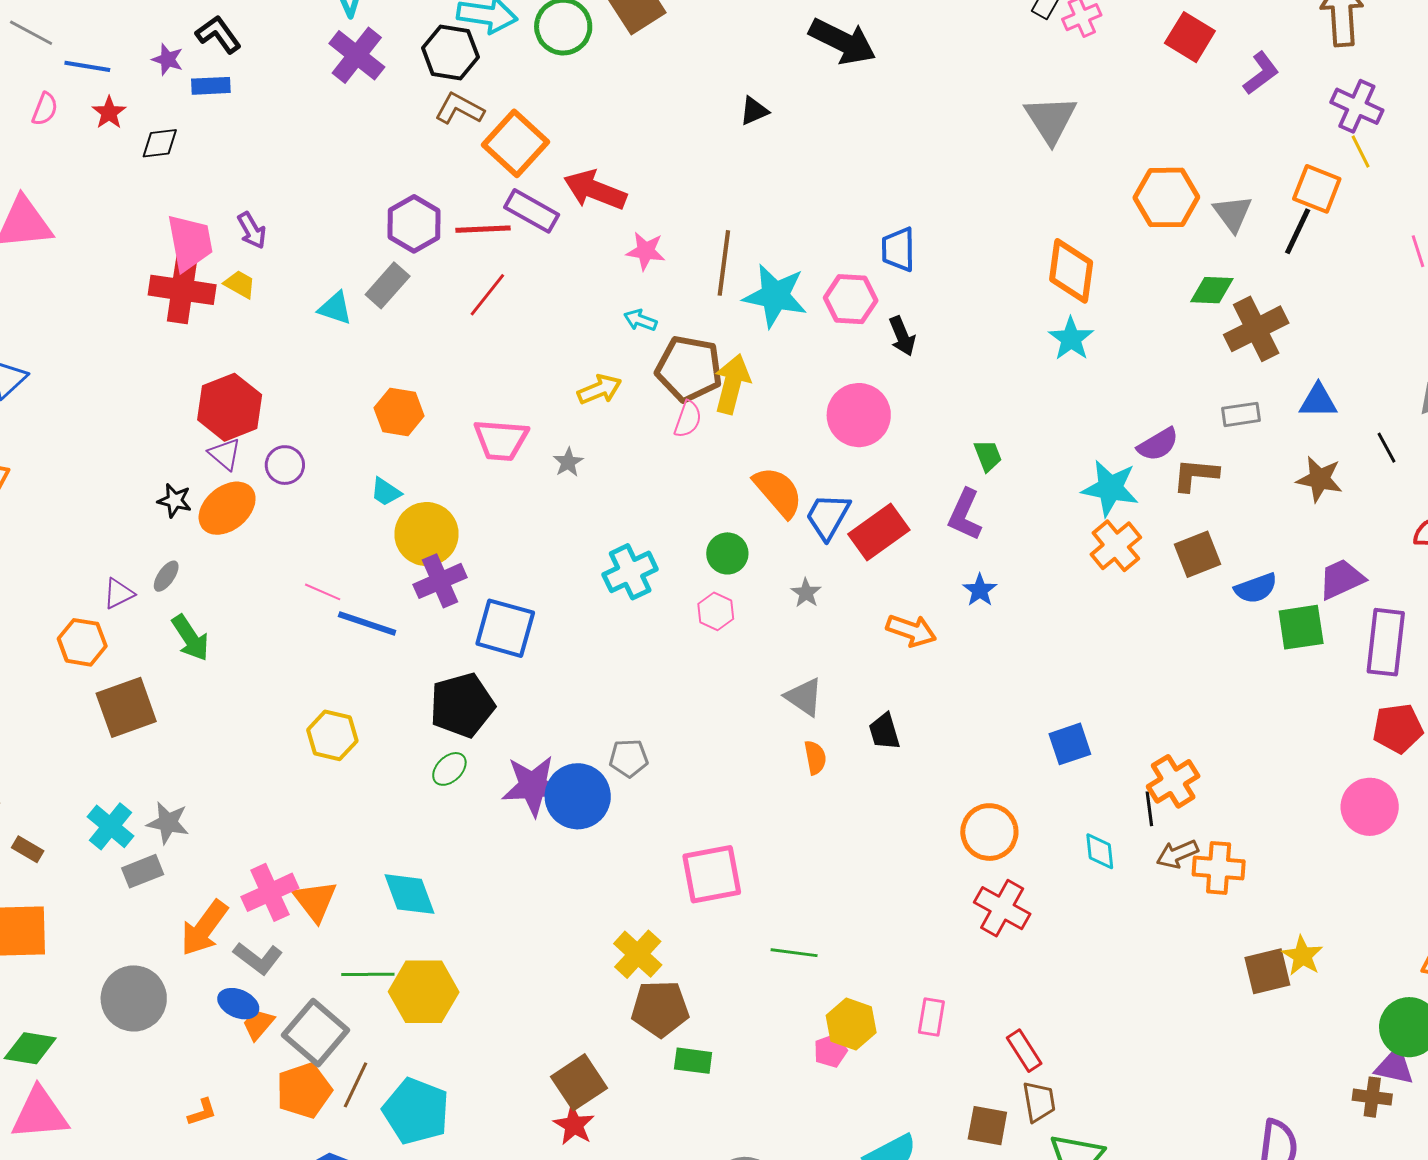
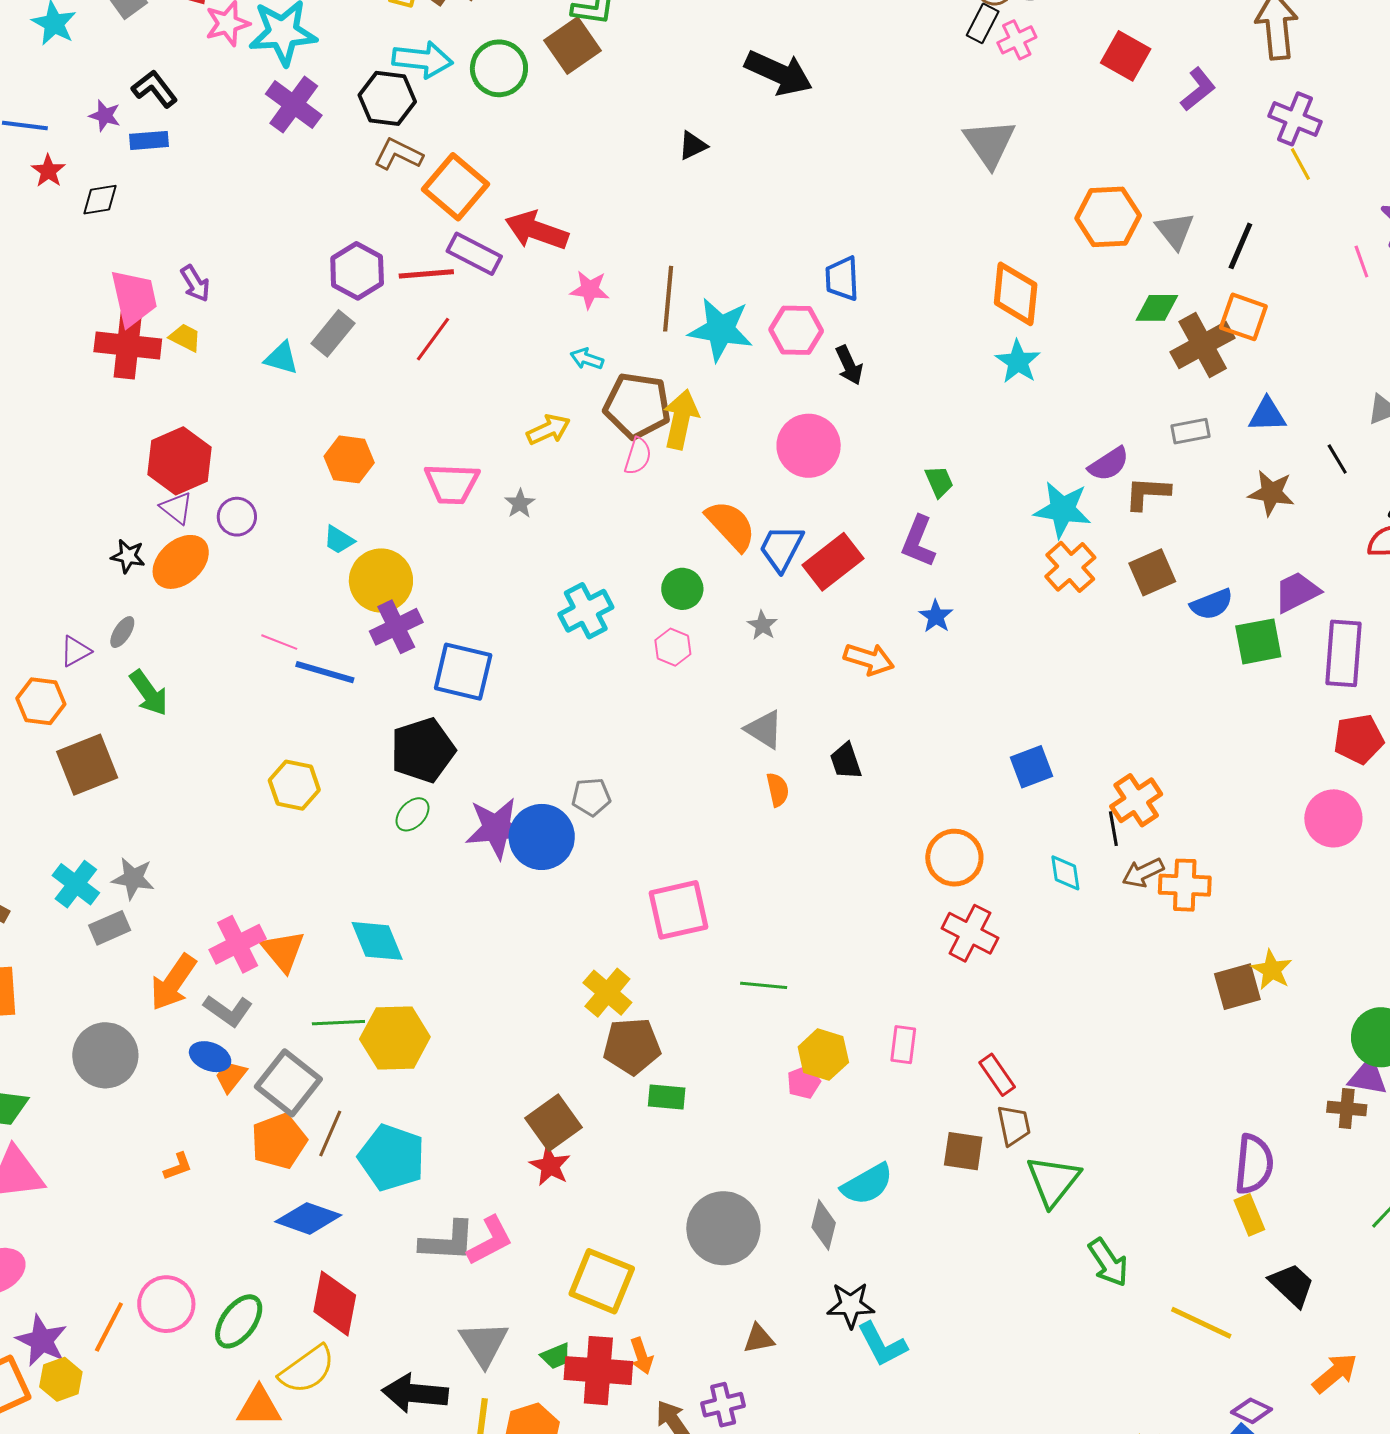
orange square: (1317, 189) -> (1243, 317), moved

